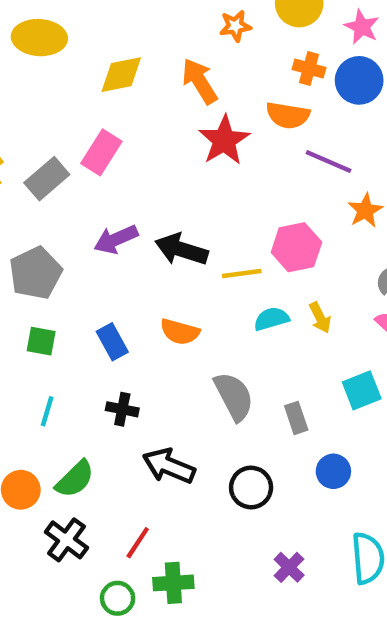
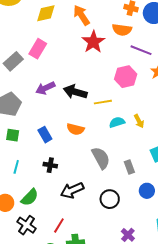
pink hexagon: (296, 247) -> (126, 77), moved
black arrow: (169, 466) -> (72, 190), turned -45

